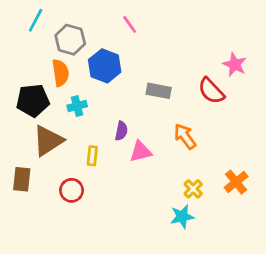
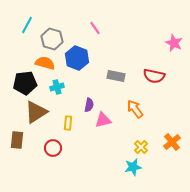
pink star: (235, 65) -> (174, 43), moved
orange semicircle: (60, 73) -> (45, 63), turned -66
red semicircle: (211, 91) -> (154, 76), turned -35

